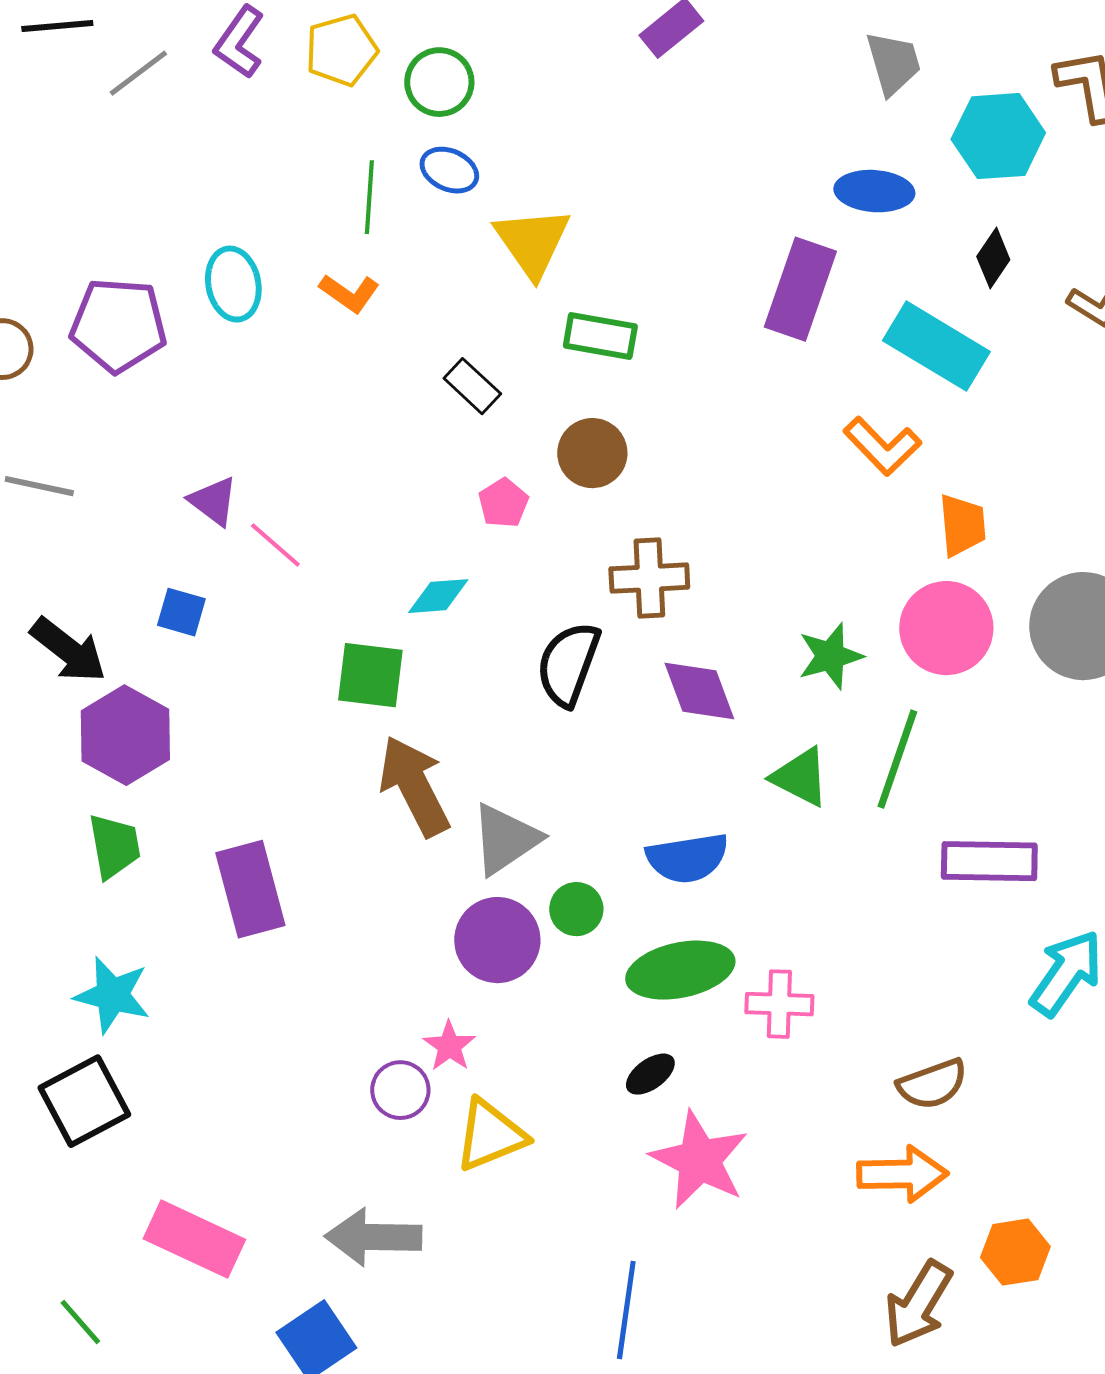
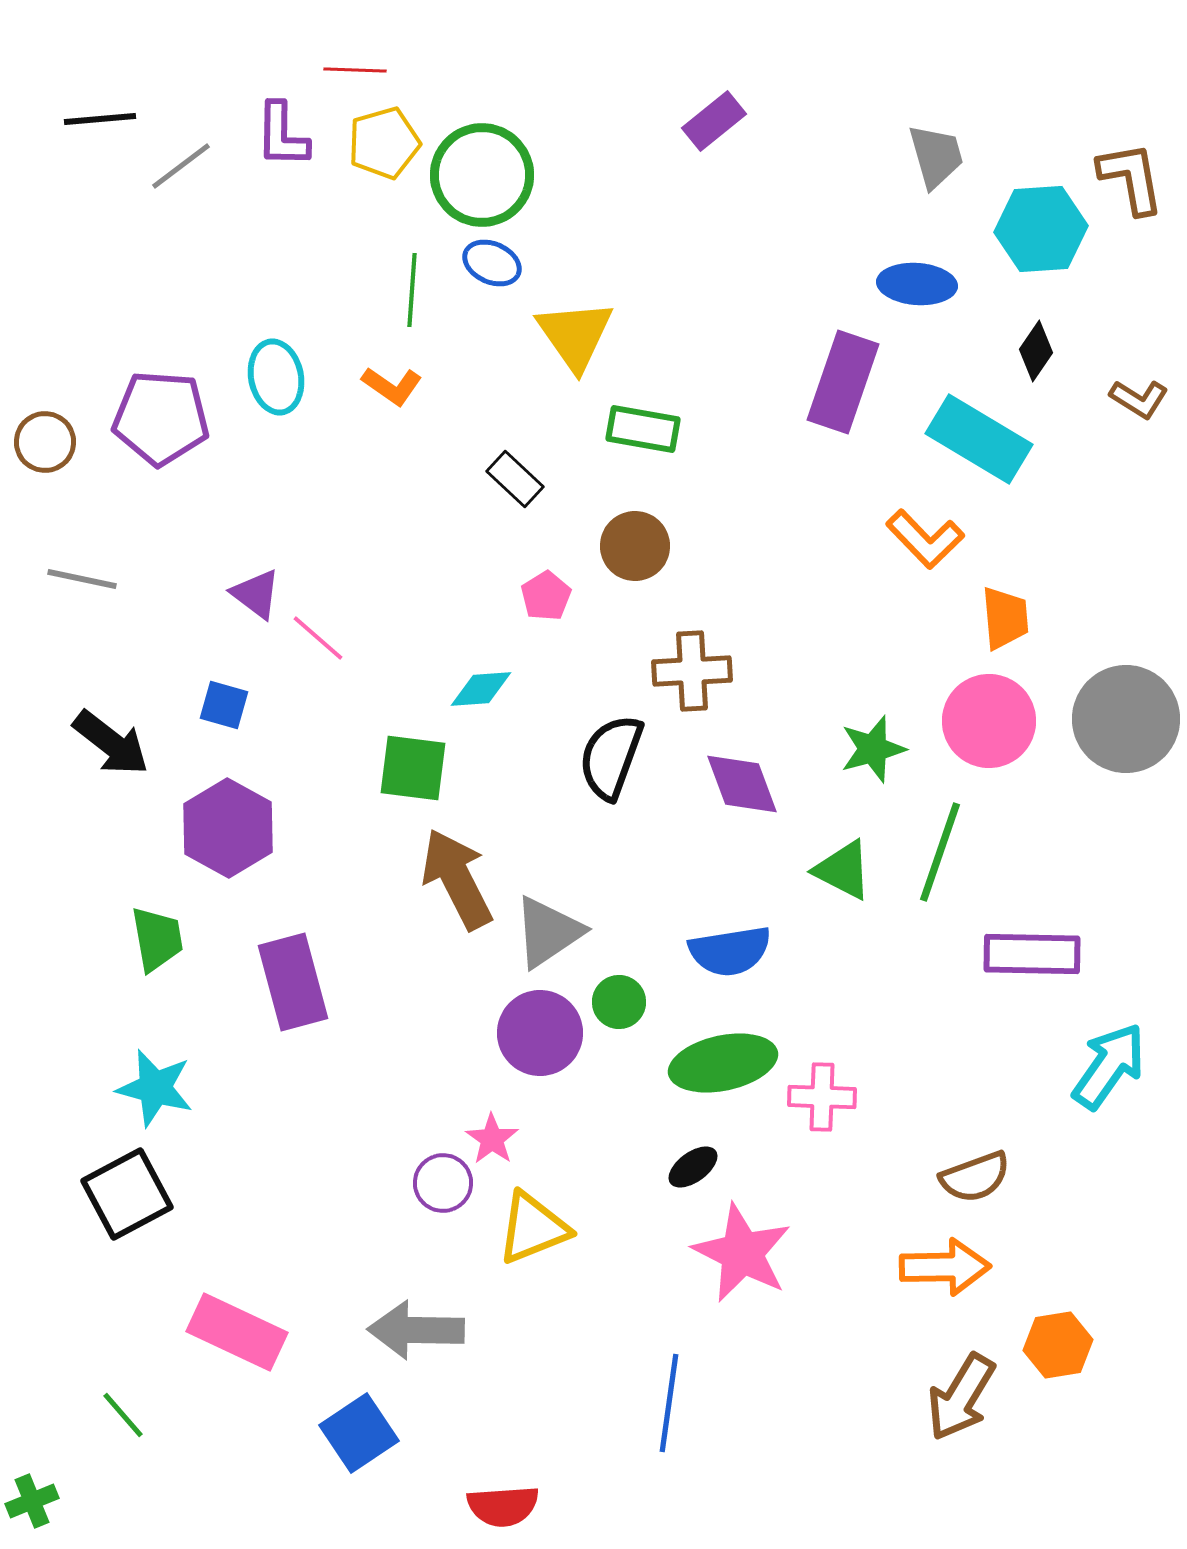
purple L-shape: (239, 42) -> (282, 135), turned -34
green circle: (439, 82) -> (482, 175), size x1.5
purple hexagon: (125, 735) -> (228, 828), moved

